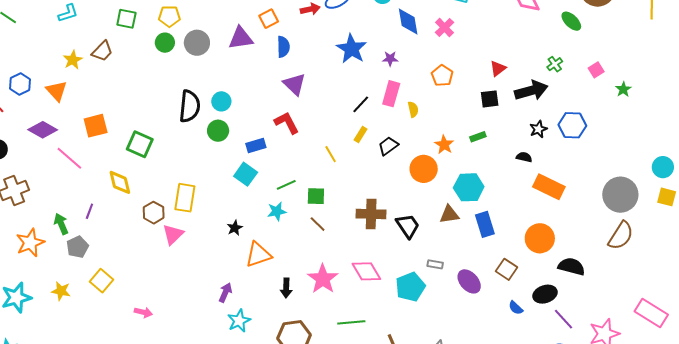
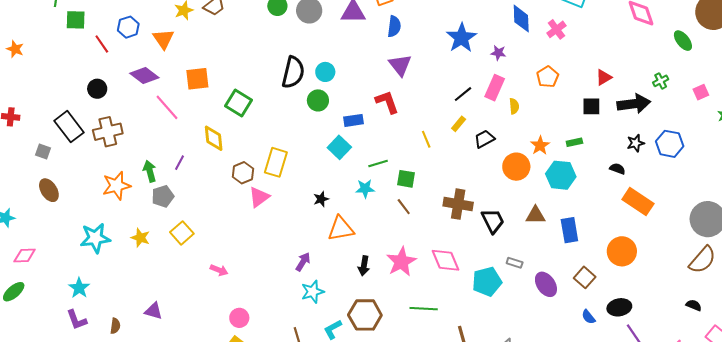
cyan hexagon: (469, 187) -> (561, 175), moved
black semicircle: (571, 267) -> (694, 305), moved, size x0.6

